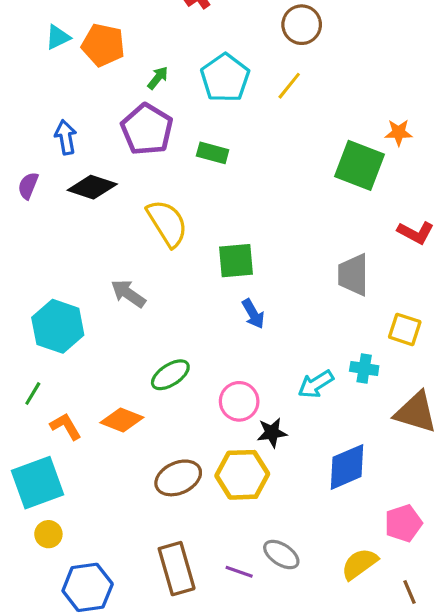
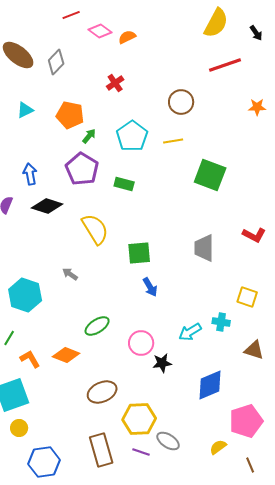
orange pentagon: (103, 45) -> (70, 115), moved
yellow line: (289, 86) -> (173, 141), turned 42
orange star: (399, 133) -> (257, 107), moved
green square: (359, 165) -> (210, 175), moved
gray trapezoid: (353, 275) -> (204, 248), moved
gray arrow: (128, 293) -> (70, 274), size x0.7
brown triangle: (416, 412) -> (254, 350), size x0.7
yellow hexagon: (242, 475) -> (139, 419), moved
pink pentagon: (403, 523) -> (246, 421), size x1.4
yellow semicircle: (359, 564) -> (218, 447), size x0.7

